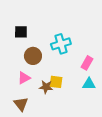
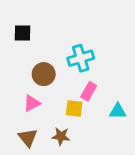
black square: (21, 32) -> (22, 33), moved
pink rectangle: (87, 63) -> (89, 91), moved
brown star: (46, 87) -> (61, 136), moved

